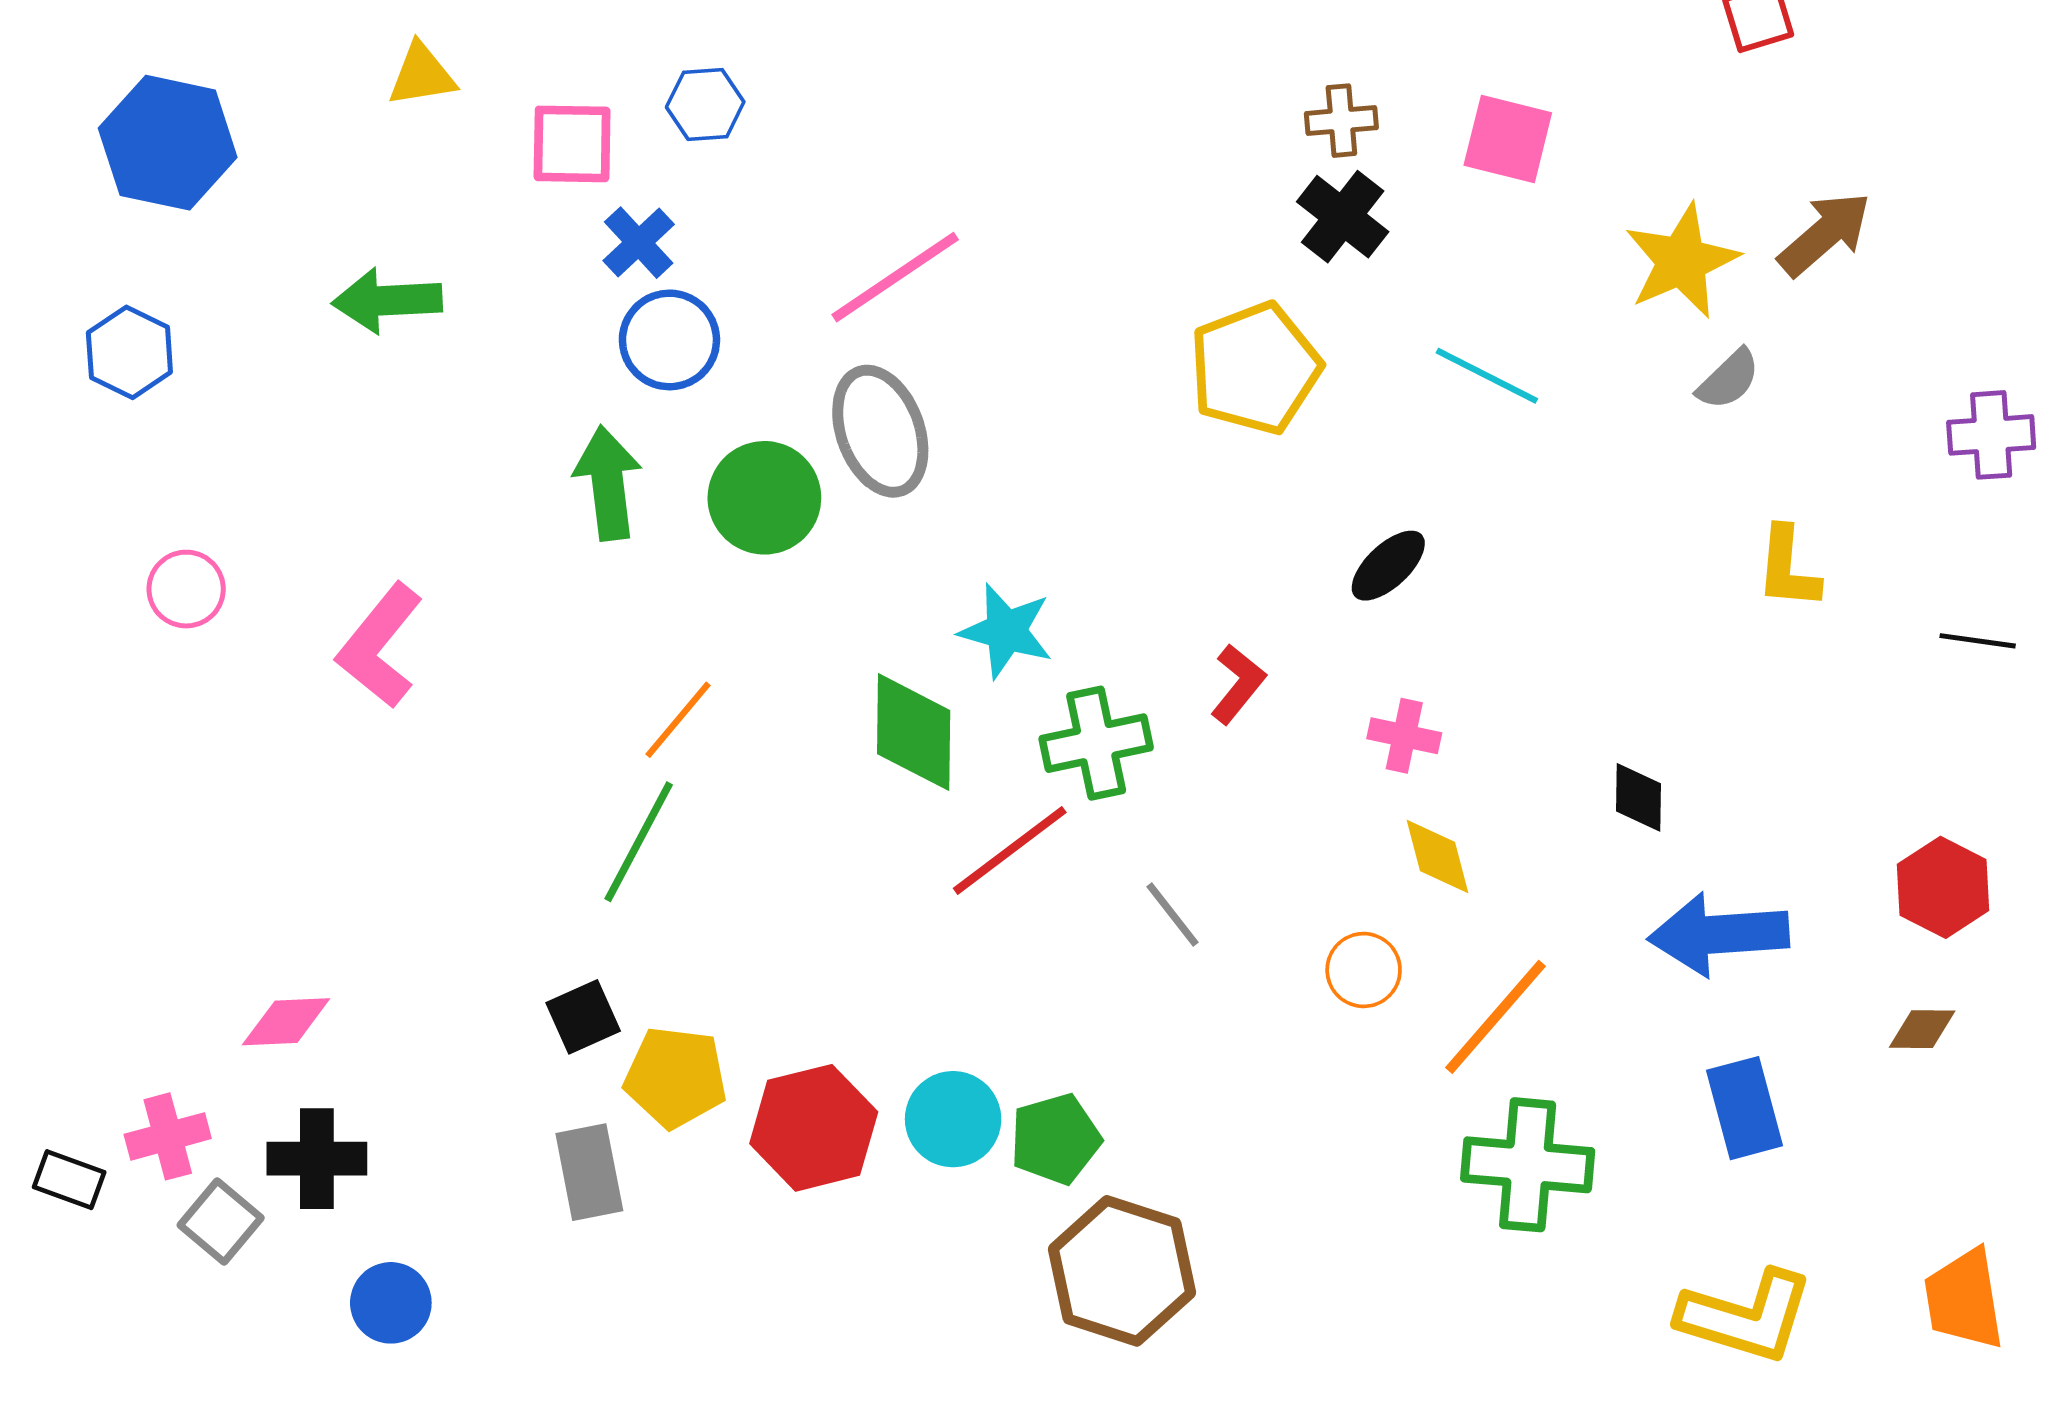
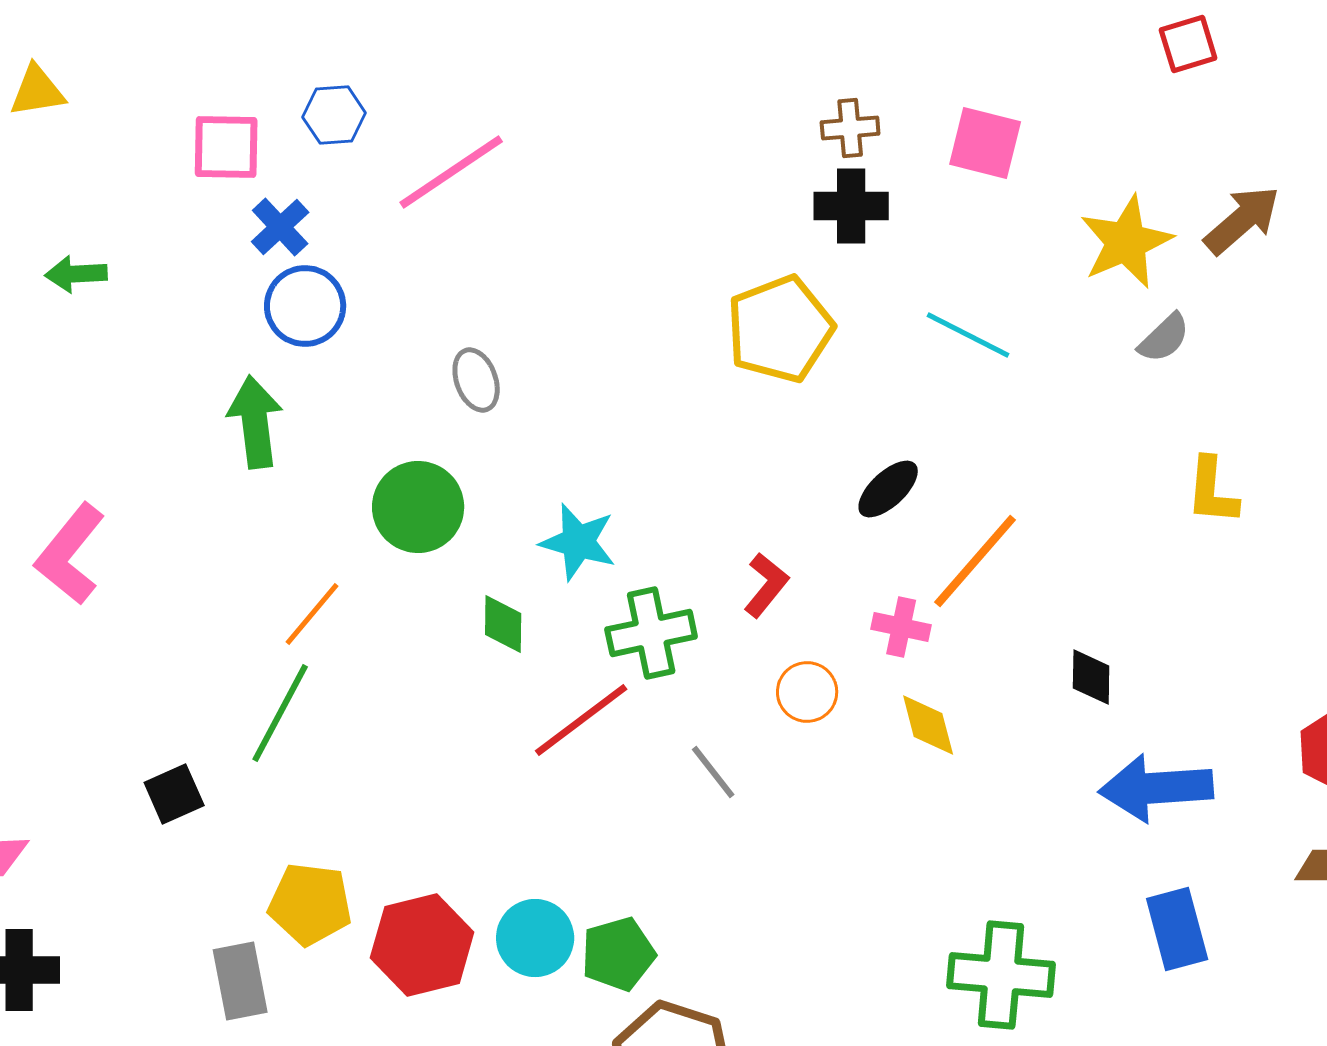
yellow triangle: (422, 75) -> (37, 91), moved
black cross: (1343, 217) -> (851, 206), turned -38
pink line: (895, 277) -> (451, 172), moved
green arrow: (387, 301) -> (76, 274), size x0.7
gray ellipse: (880, 431) -> (476, 380), size x0.6
green circle: (764, 498) -> (418, 507), moved
green diamond: (914, 732) -> (503, 624), size x0.6
orange circle: (1364, 970) -> (807, 692), moved
black square: (583, 1017) -> (174, 794), moved
orange line: (1496, 1017) -> (975, 561), moved

